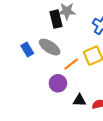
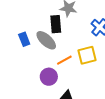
black rectangle: (56, 19) -> (56, 24), moved

